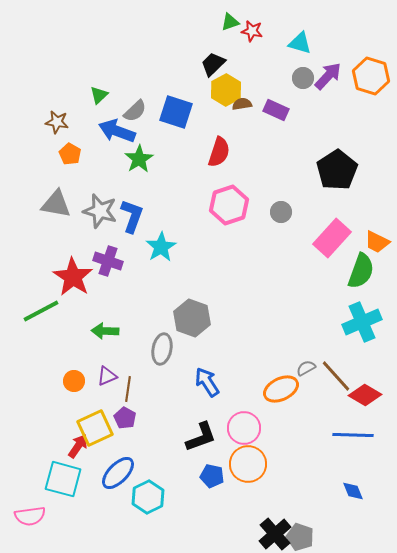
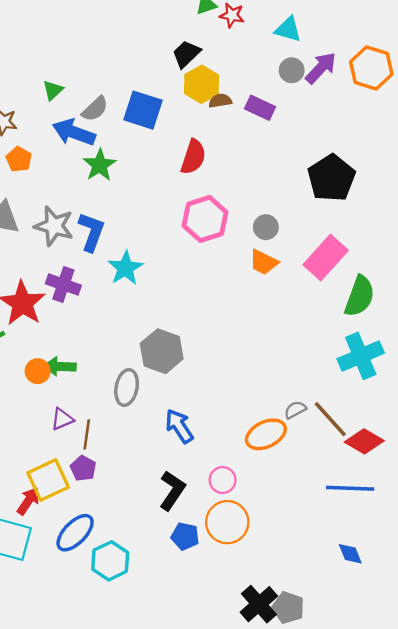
orange trapezoid: (377, 242) -> (264, 262), moved
orange circle: (74, 381) -> (38, 371), moved
pink circle: (244, 428) -> (223, 480), size x0.7
black L-shape: (201, 437) -> (172, 491), turned -36

